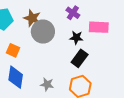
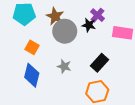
black star: (76, 38) -> (89, 25), moved
gray star: (47, 84) -> (64, 66), moved

